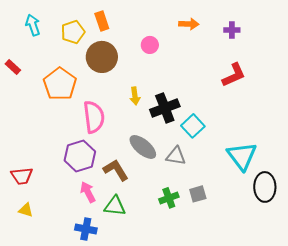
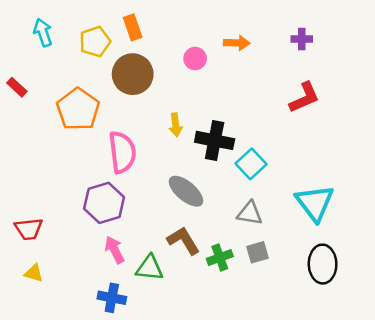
orange arrow: (189, 24) -> (237, 43), moved
black cross: (165, 108) -> (215, 140), turned 32
gray triangle: (176, 156) -> (250, 213), moved
brown L-shape: (116, 170) -> (183, 241), moved
black ellipse: (265, 187) -> (323, 264), moved

